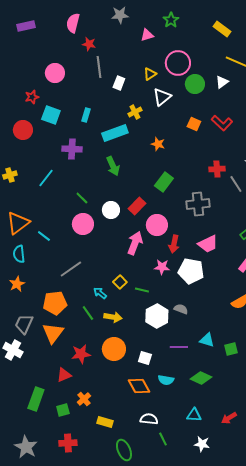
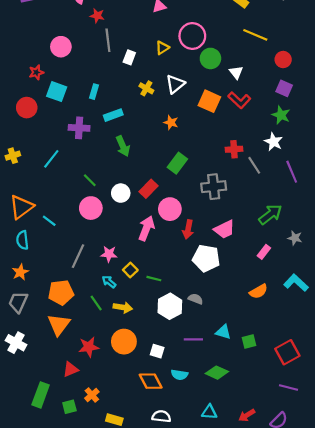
white triangle: (222, 82) -> (236, 72), moved, turned -32
white triangle: (162, 97) -> (175, 84), moved
yellow cross: (135, 112) -> (146, 88), turned -32
orange square: (194, 124) -> (209, 101), size x1.5
cyan rectangle: (115, 133) -> (113, 115), moved, size x0.7
pink star: (162, 267) -> (109, 254), moved
gray line: (71, 269) -> (78, 256), turned -30
gray trapezoid: (24, 324) -> (18, 302), moved

